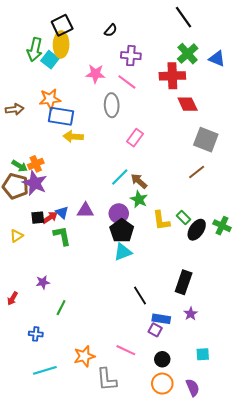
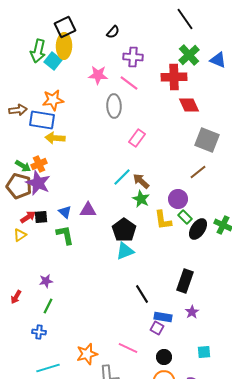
blue rectangle: (61, 116) -> (42, 120), moved
yellow arrow: (73, 137) -> (55, 138), moved
purple circle: (119, 213) -> (178, 199), moved
red arrow: (50, 218) -> (28, 217), moved
green line: (61, 308) -> (48, 306), moved

